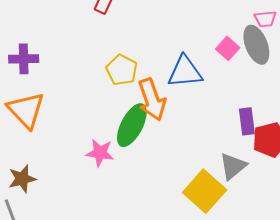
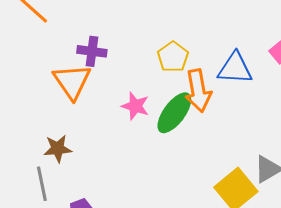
purple cross: (24, 59) -> (92, 51), moved
pink star: (100, 153) -> (135, 106), moved

